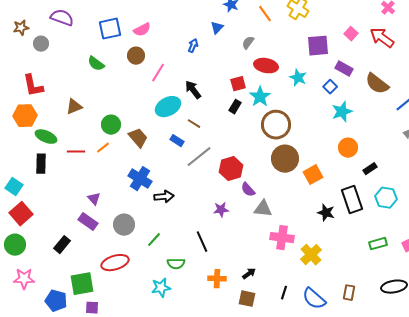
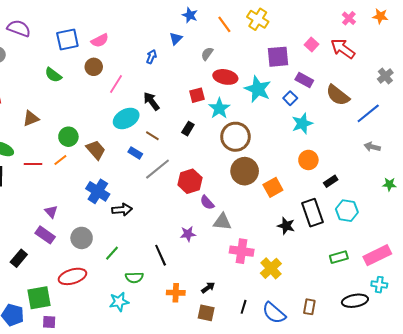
cyan star: (298, 78) -> (258, 89), size x1.5
black rectangle: (235, 107) -> (188, 129), moved
purple star: (221, 210) -> (188, 234), moved

